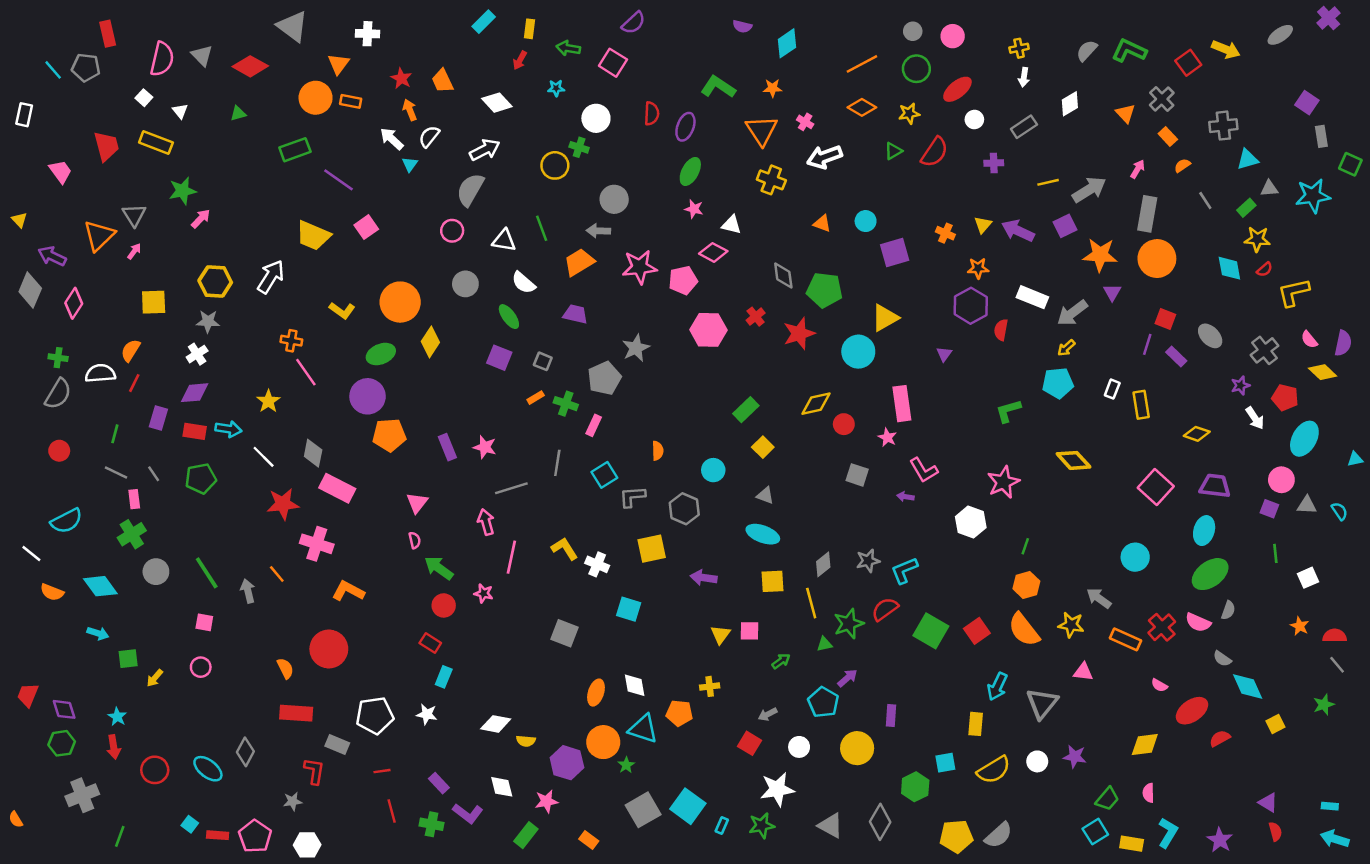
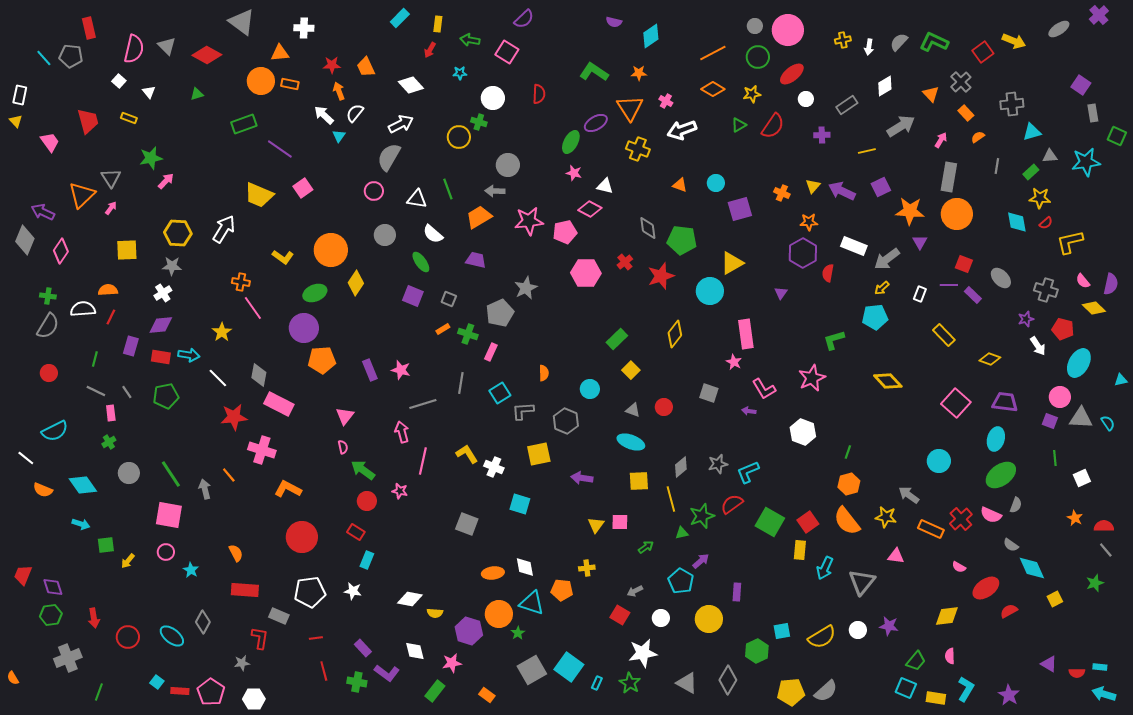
pink circle: (953, 36) -> (788, 30), size x1.6
orange triangle: (338, 64) -> (280, 53), turned 48
white arrow: (1024, 77) -> (869, 47), moved
red star: (401, 78) -> (332, 65), turned -30
purple ellipse: (685, 127) -> (596, 123), moved, turned 40
yellow rectangle: (156, 142) -> (129, 118), size x0.6
gray arrow: (1089, 190) -> (901, 126), moved
gray line: (1205, 200) -> (997, 166), turned 42
yellow triangle: (19, 220) -> (16, 121), moved
purple line: (1147, 344) -> (949, 285), turned 72
orange semicircle: (131, 350) -> (108, 290), turned 54
gray cross: (1265, 350) -> (1046, 290), turned -35
white rectangle: (1112, 389) -> (920, 294), moved
yellow diamond: (816, 404) -> (675, 334), turned -40
yellow rectangle: (1141, 405) -> (944, 335), turned -35
red circle: (844, 424) -> (664, 407), moved
pink star: (1003, 482) -> (812, 378), moved
gray triangle: (1307, 505) -> (1081, 418), size x1.4
green cross: (132, 534) -> (109, 442), size x0.6
pink square: (204, 622) -> (169, 515), size x1.8
red circle: (329, 649) -> (302, 537), moved
orange ellipse: (596, 693) -> (493, 573), turned 65
cyan star: (117, 717) -> (191, 570), moved
yellow rectangle: (976, 724) -> (800, 550), moved
green star: (762, 825) -> (630, 683), turned -30
cyan square: (1095, 832) -> (906, 688), turned -35
red semicircle: (1275, 832) -> (1077, 673), moved, turned 105

